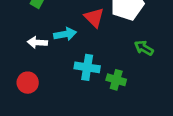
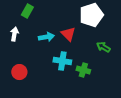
red triangle: (94, 18) -> (68, 34), moved
white arrow: (37, 42) -> (14, 34), moved, turned 96

